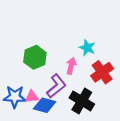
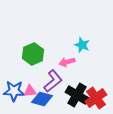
pink arrow: (71, 66) -> (67, 62), turned -119
red cross: (102, 72) -> (96, 98), moved

